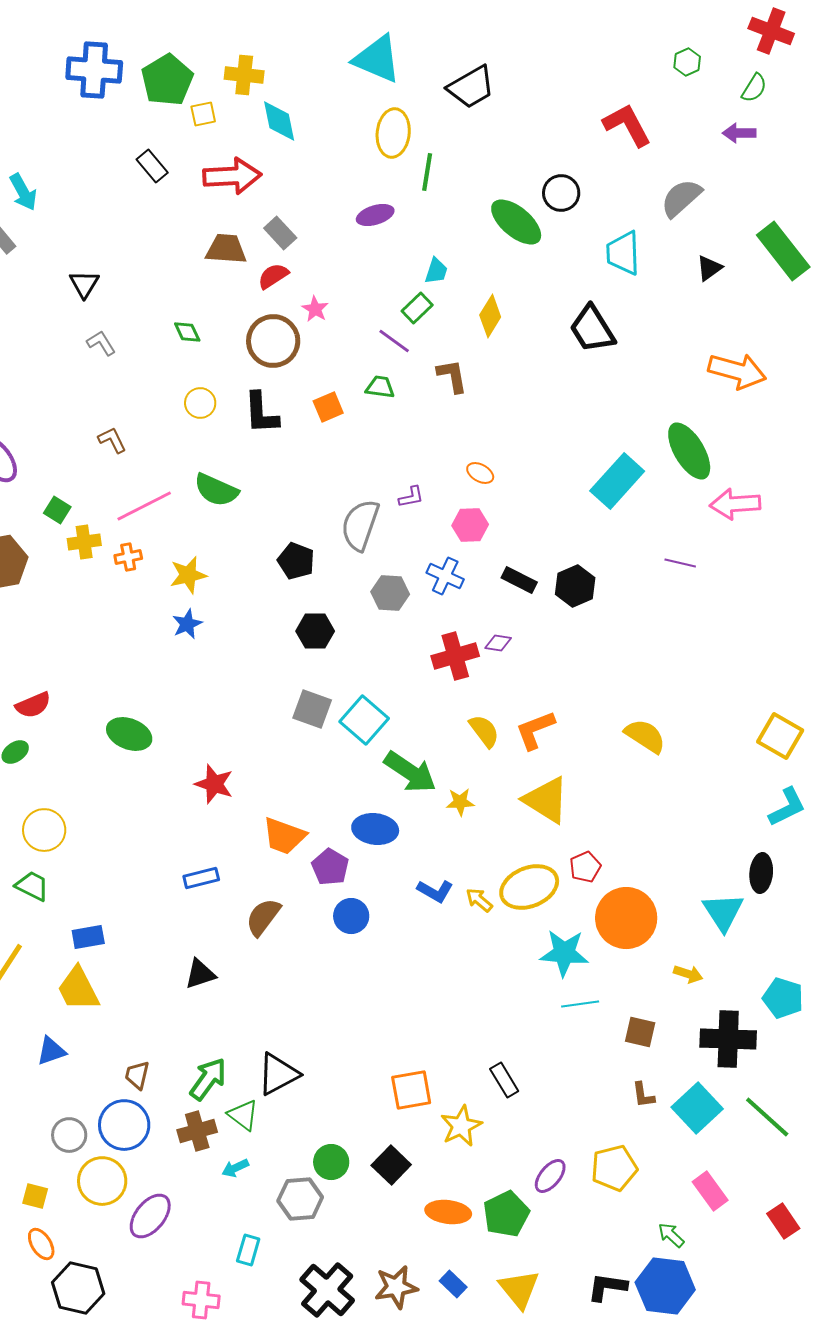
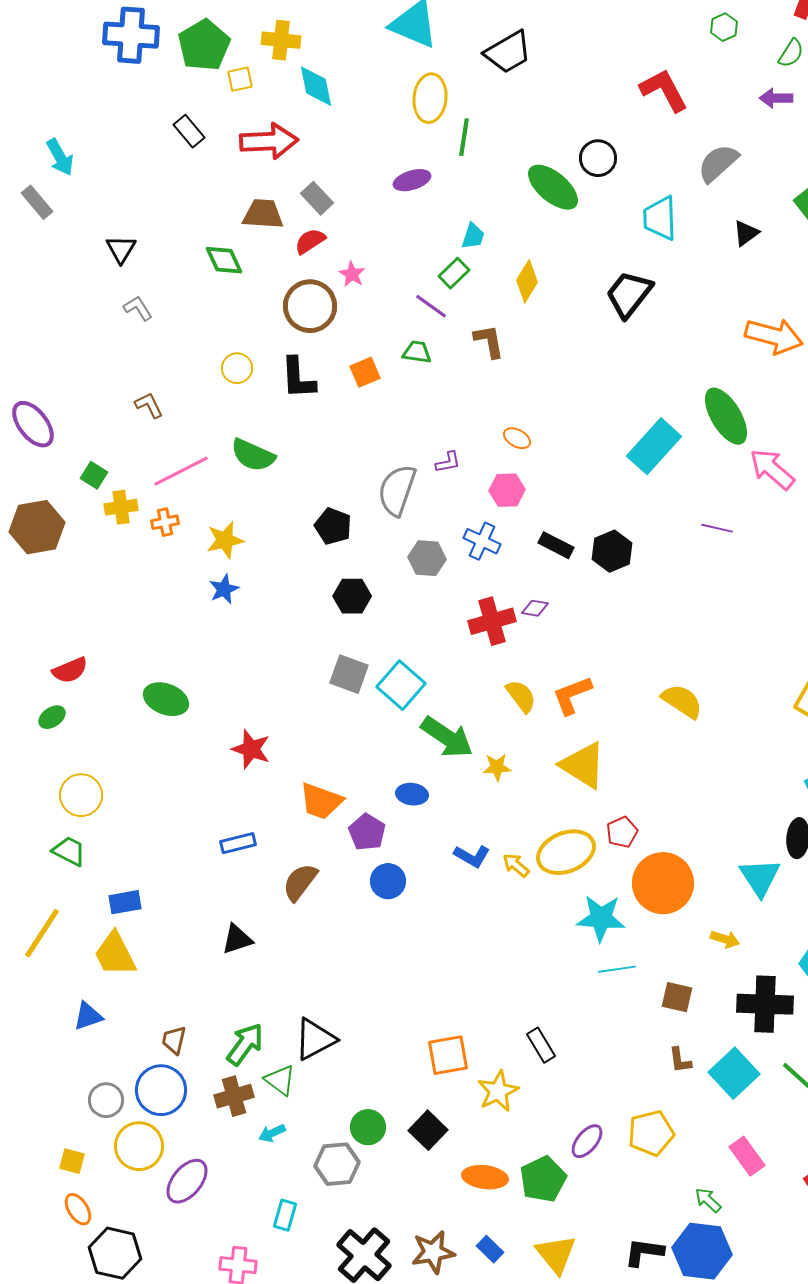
black trapezoid: (592, 329) -> (629, 294), turned 70
green diamond: (187, 332) -> (224, 260), moved, size x1.4
pink arrow: (735, 504) -> (772, 469), turned 45
blue ellipse: (375, 829) -> (412, 794), size x0.7

